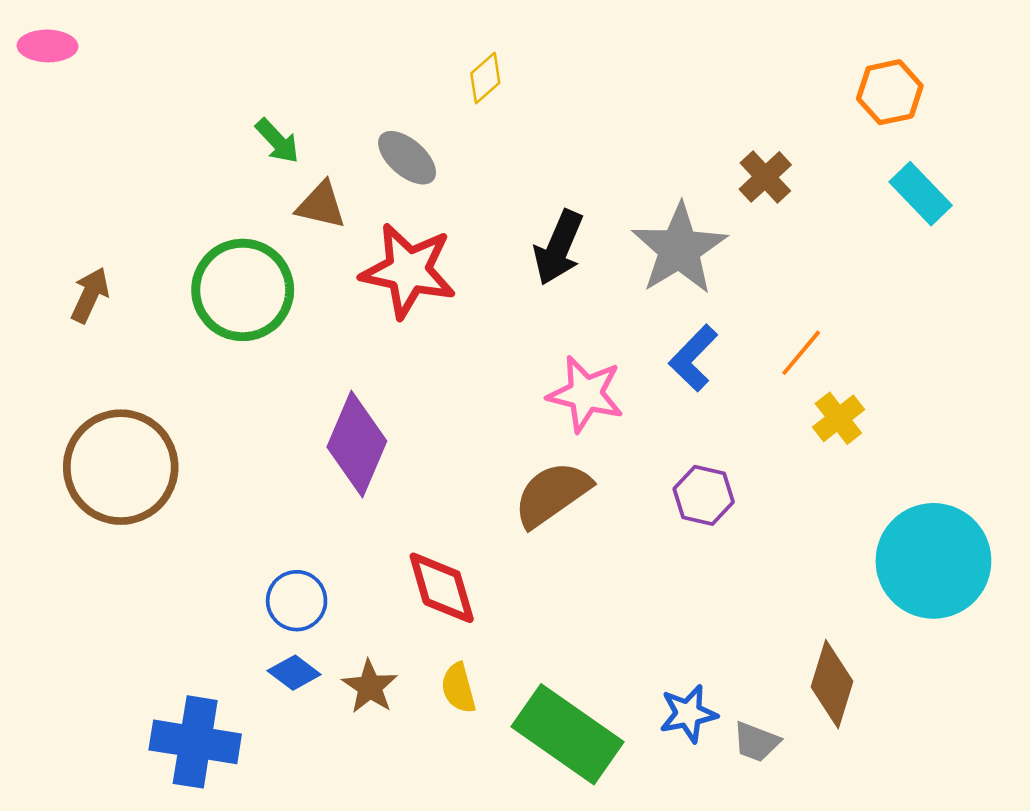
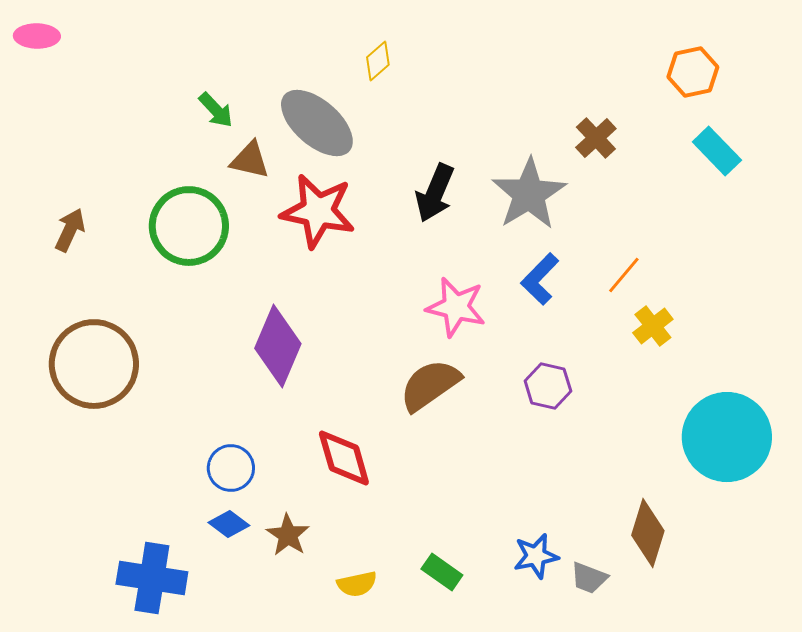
gray ellipse: (407, 158) -> (317, 123), size x1.6
yellow semicircle: (458, 688) -> (357, 584), moved, turned -87
green rectangle: (568, 734) -> (442, 572), size x0.5

